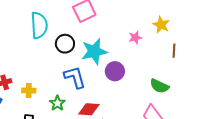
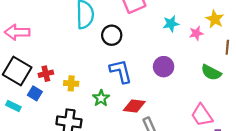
pink star: (135, 38) -> (196, 33), moved
cyan star: (94, 51) -> (171, 24), moved, size x0.6
green semicircle: (159, 86) -> (211, 73), moved

